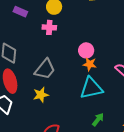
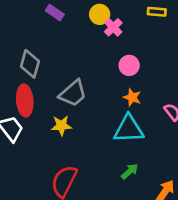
pink cross: (49, 27) -> (113, 27), moved, turned 32
pink circle: (86, 50) -> (129, 65), moved

